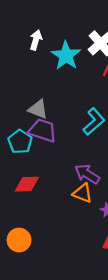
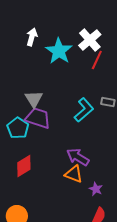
gray triangle: (38, 109) -> (34, 99), turned 36
red diamond: (27, 184) -> (24, 166), turned -30

